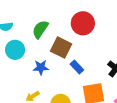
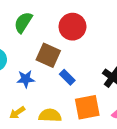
green semicircle: (40, 29) -> (23, 22), moved

